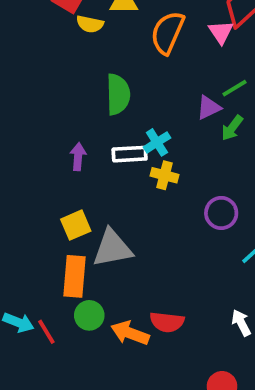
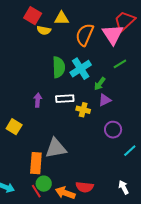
pink triangle: (221, 32) -> (113, 34), size x1.6
purple triangle: (209, 107) -> (105, 100), moved
green arrow: (232, 128) -> (100, 84), moved
cyan cross: (157, 142) -> (81, 69), moved, size x1.5
yellow square: (76, 225) -> (14, 127), moved, turned -35
red line: (46, 332) -> (36, 191), moved

